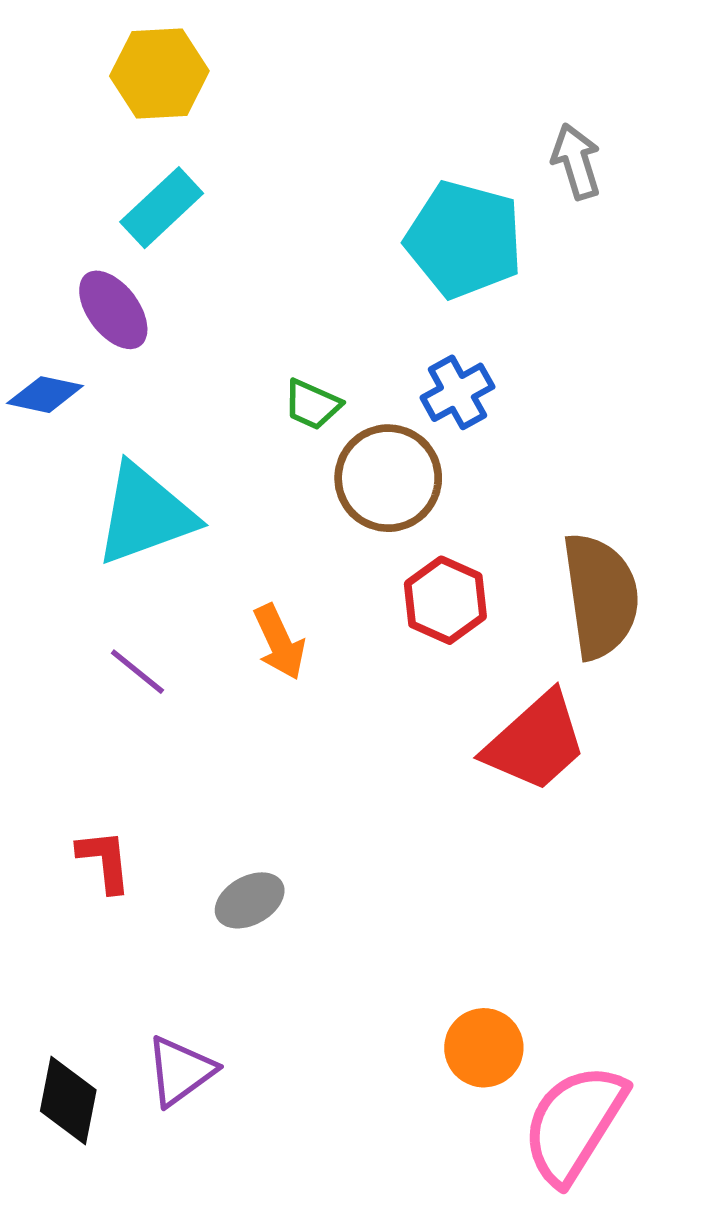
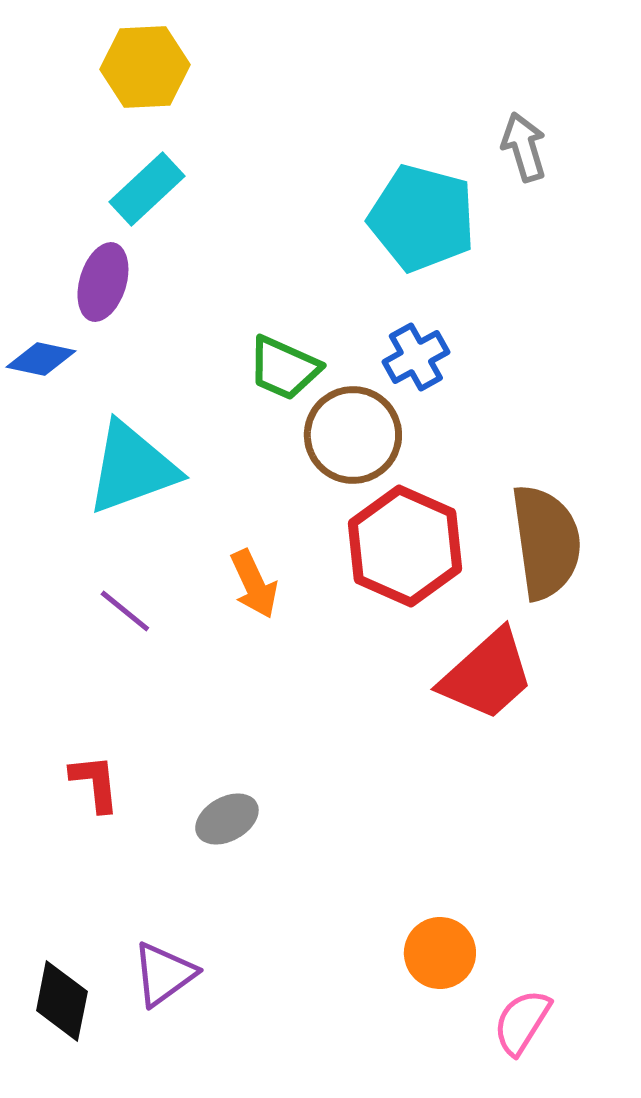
purple ellipse: (113, 310) -> (103, 282), turned 54
green trapezoid: (312, 404) -> (284, 368), size x1.4
red hexagon: (445, 600) -> (405, 546), size x1.5
pink semicircle: (574, 1124) -> (522, 1022), size x0.6

